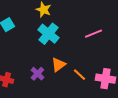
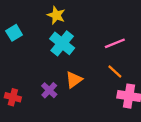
orange line: (79, 75) -> (115, 71), moved

